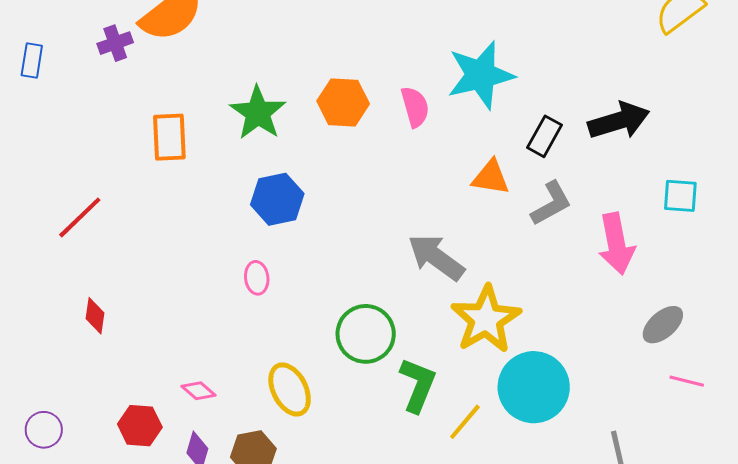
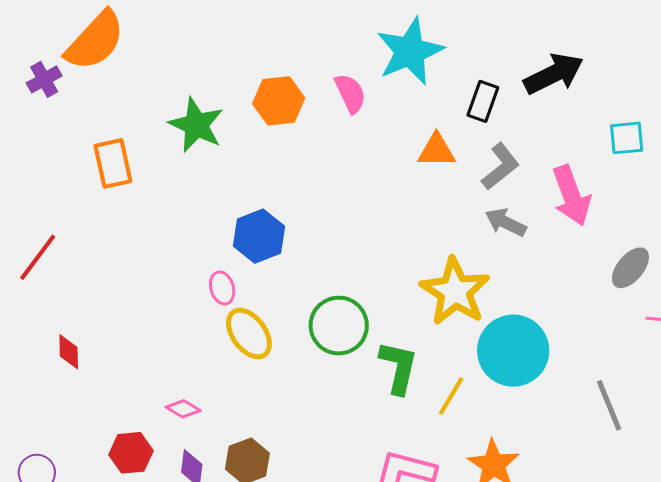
blue hexagon: (277, 199) -> (259, 236), moved
gray arrow: (436, 257) -> (506, 222), moved, size x0.7
yellow ellipse: (290, 389) -> (249, 334), moved

